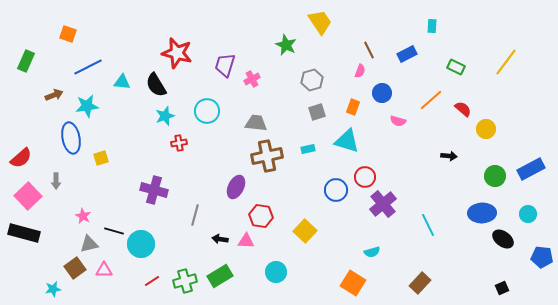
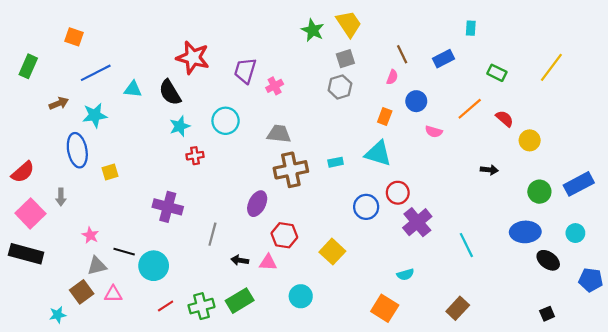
green star: (286, 45) -> (313, 30), moved
gray square: (317, 112) -> (345, 59), moved

